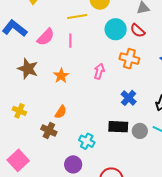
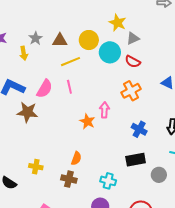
cyan circle: (116, 29) -> (110, 52), moved
orange cross: (129, 59) -> (131, 91), turned -30
brown star: (28, 69) -> (27, 112), moved
orange star: (61, 76) -> (87, 121), moved
gray circle: (140, 131) -> (159, 175), moved

